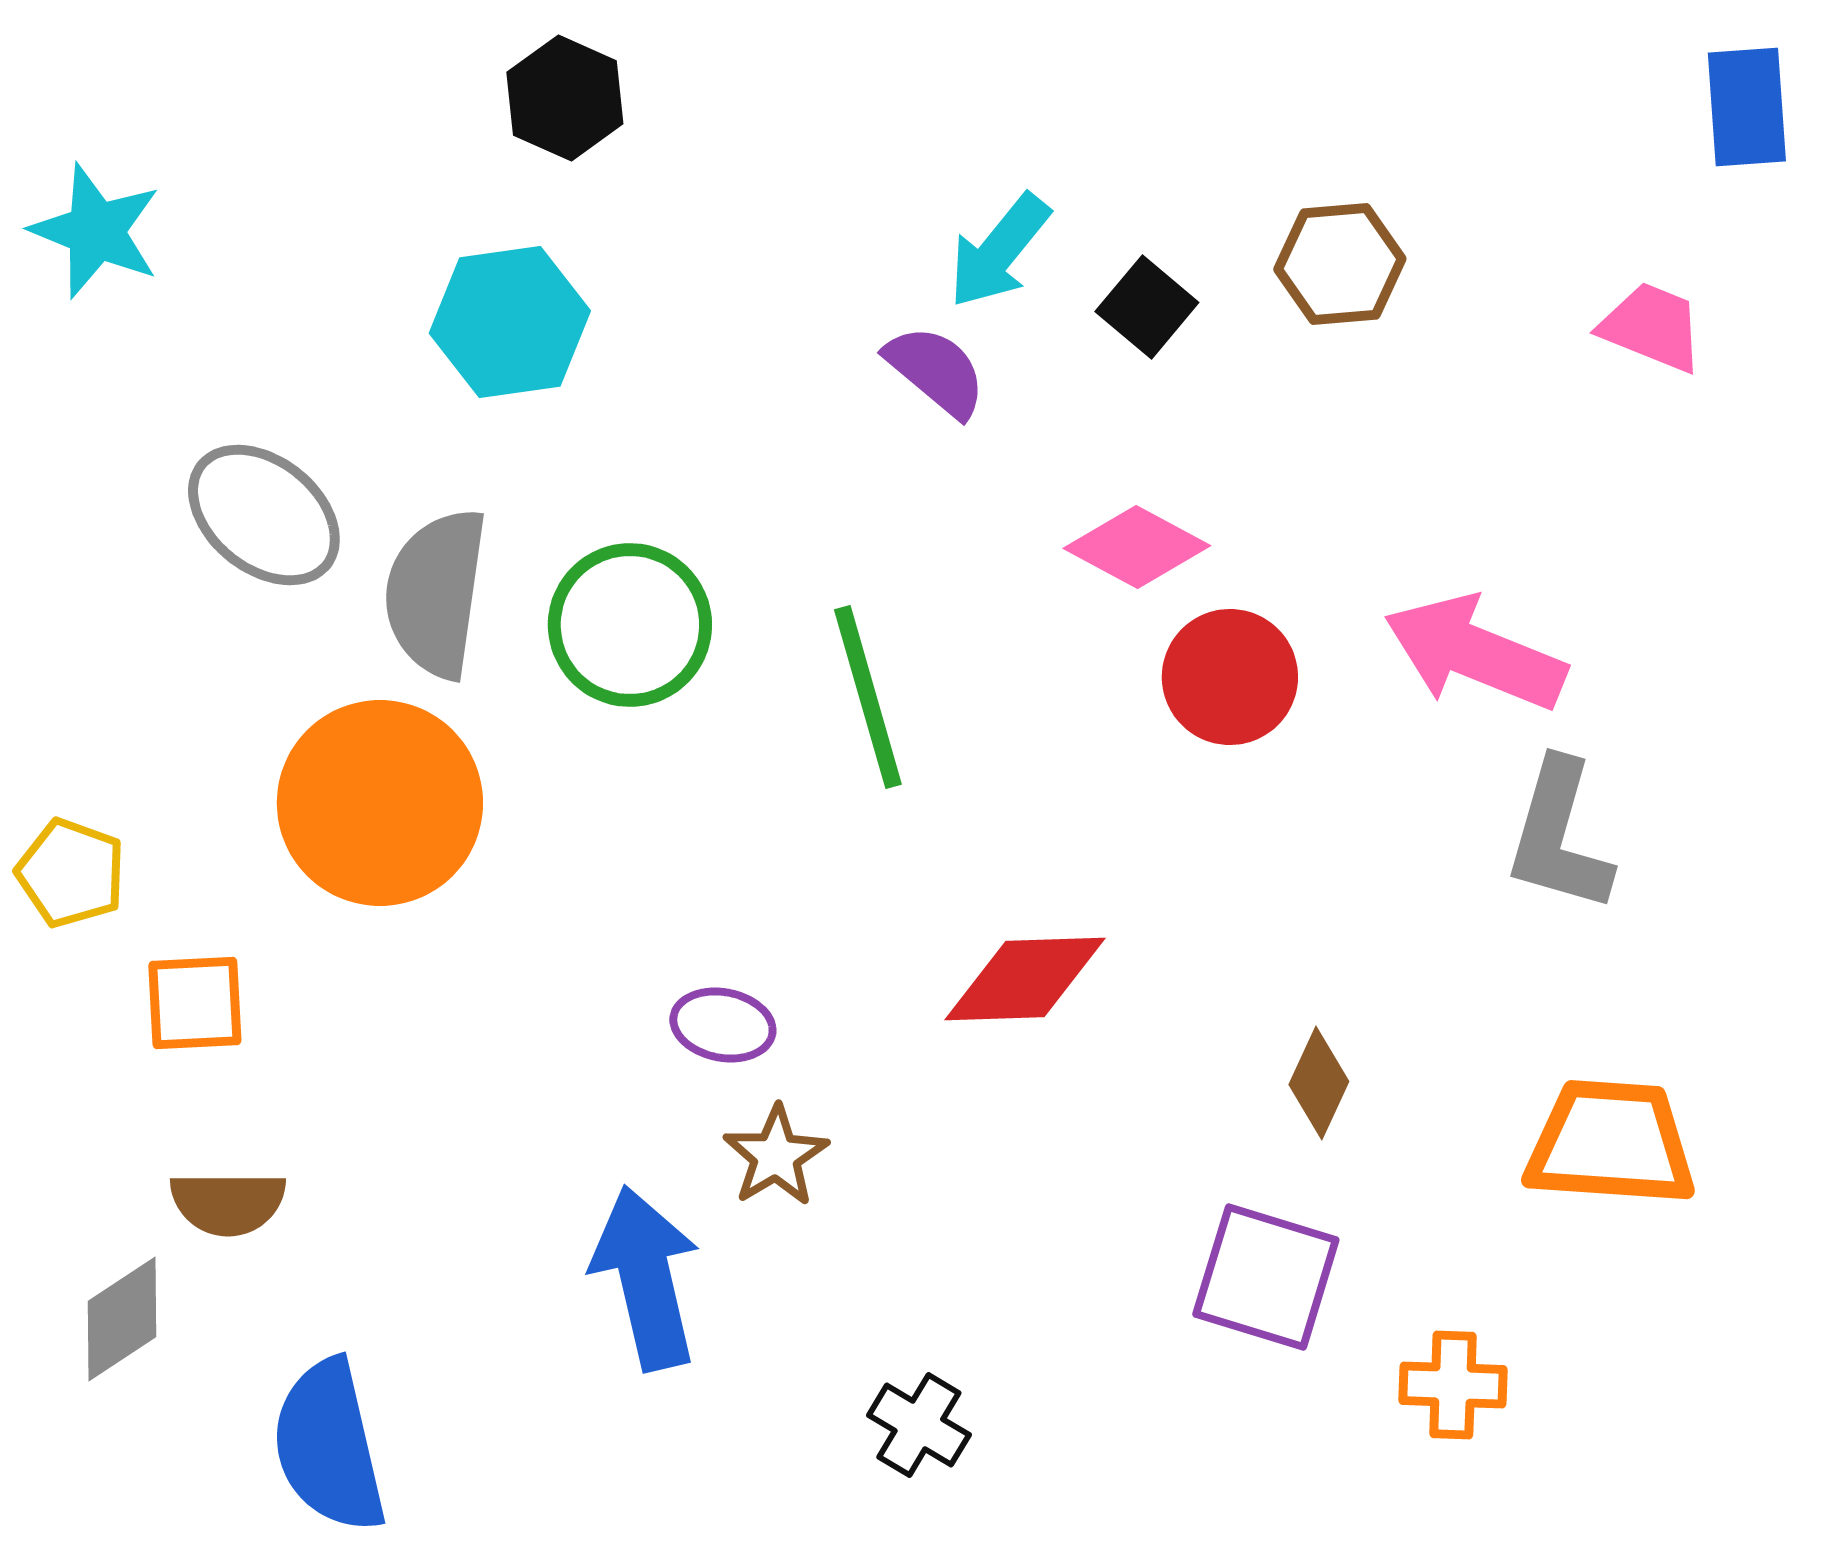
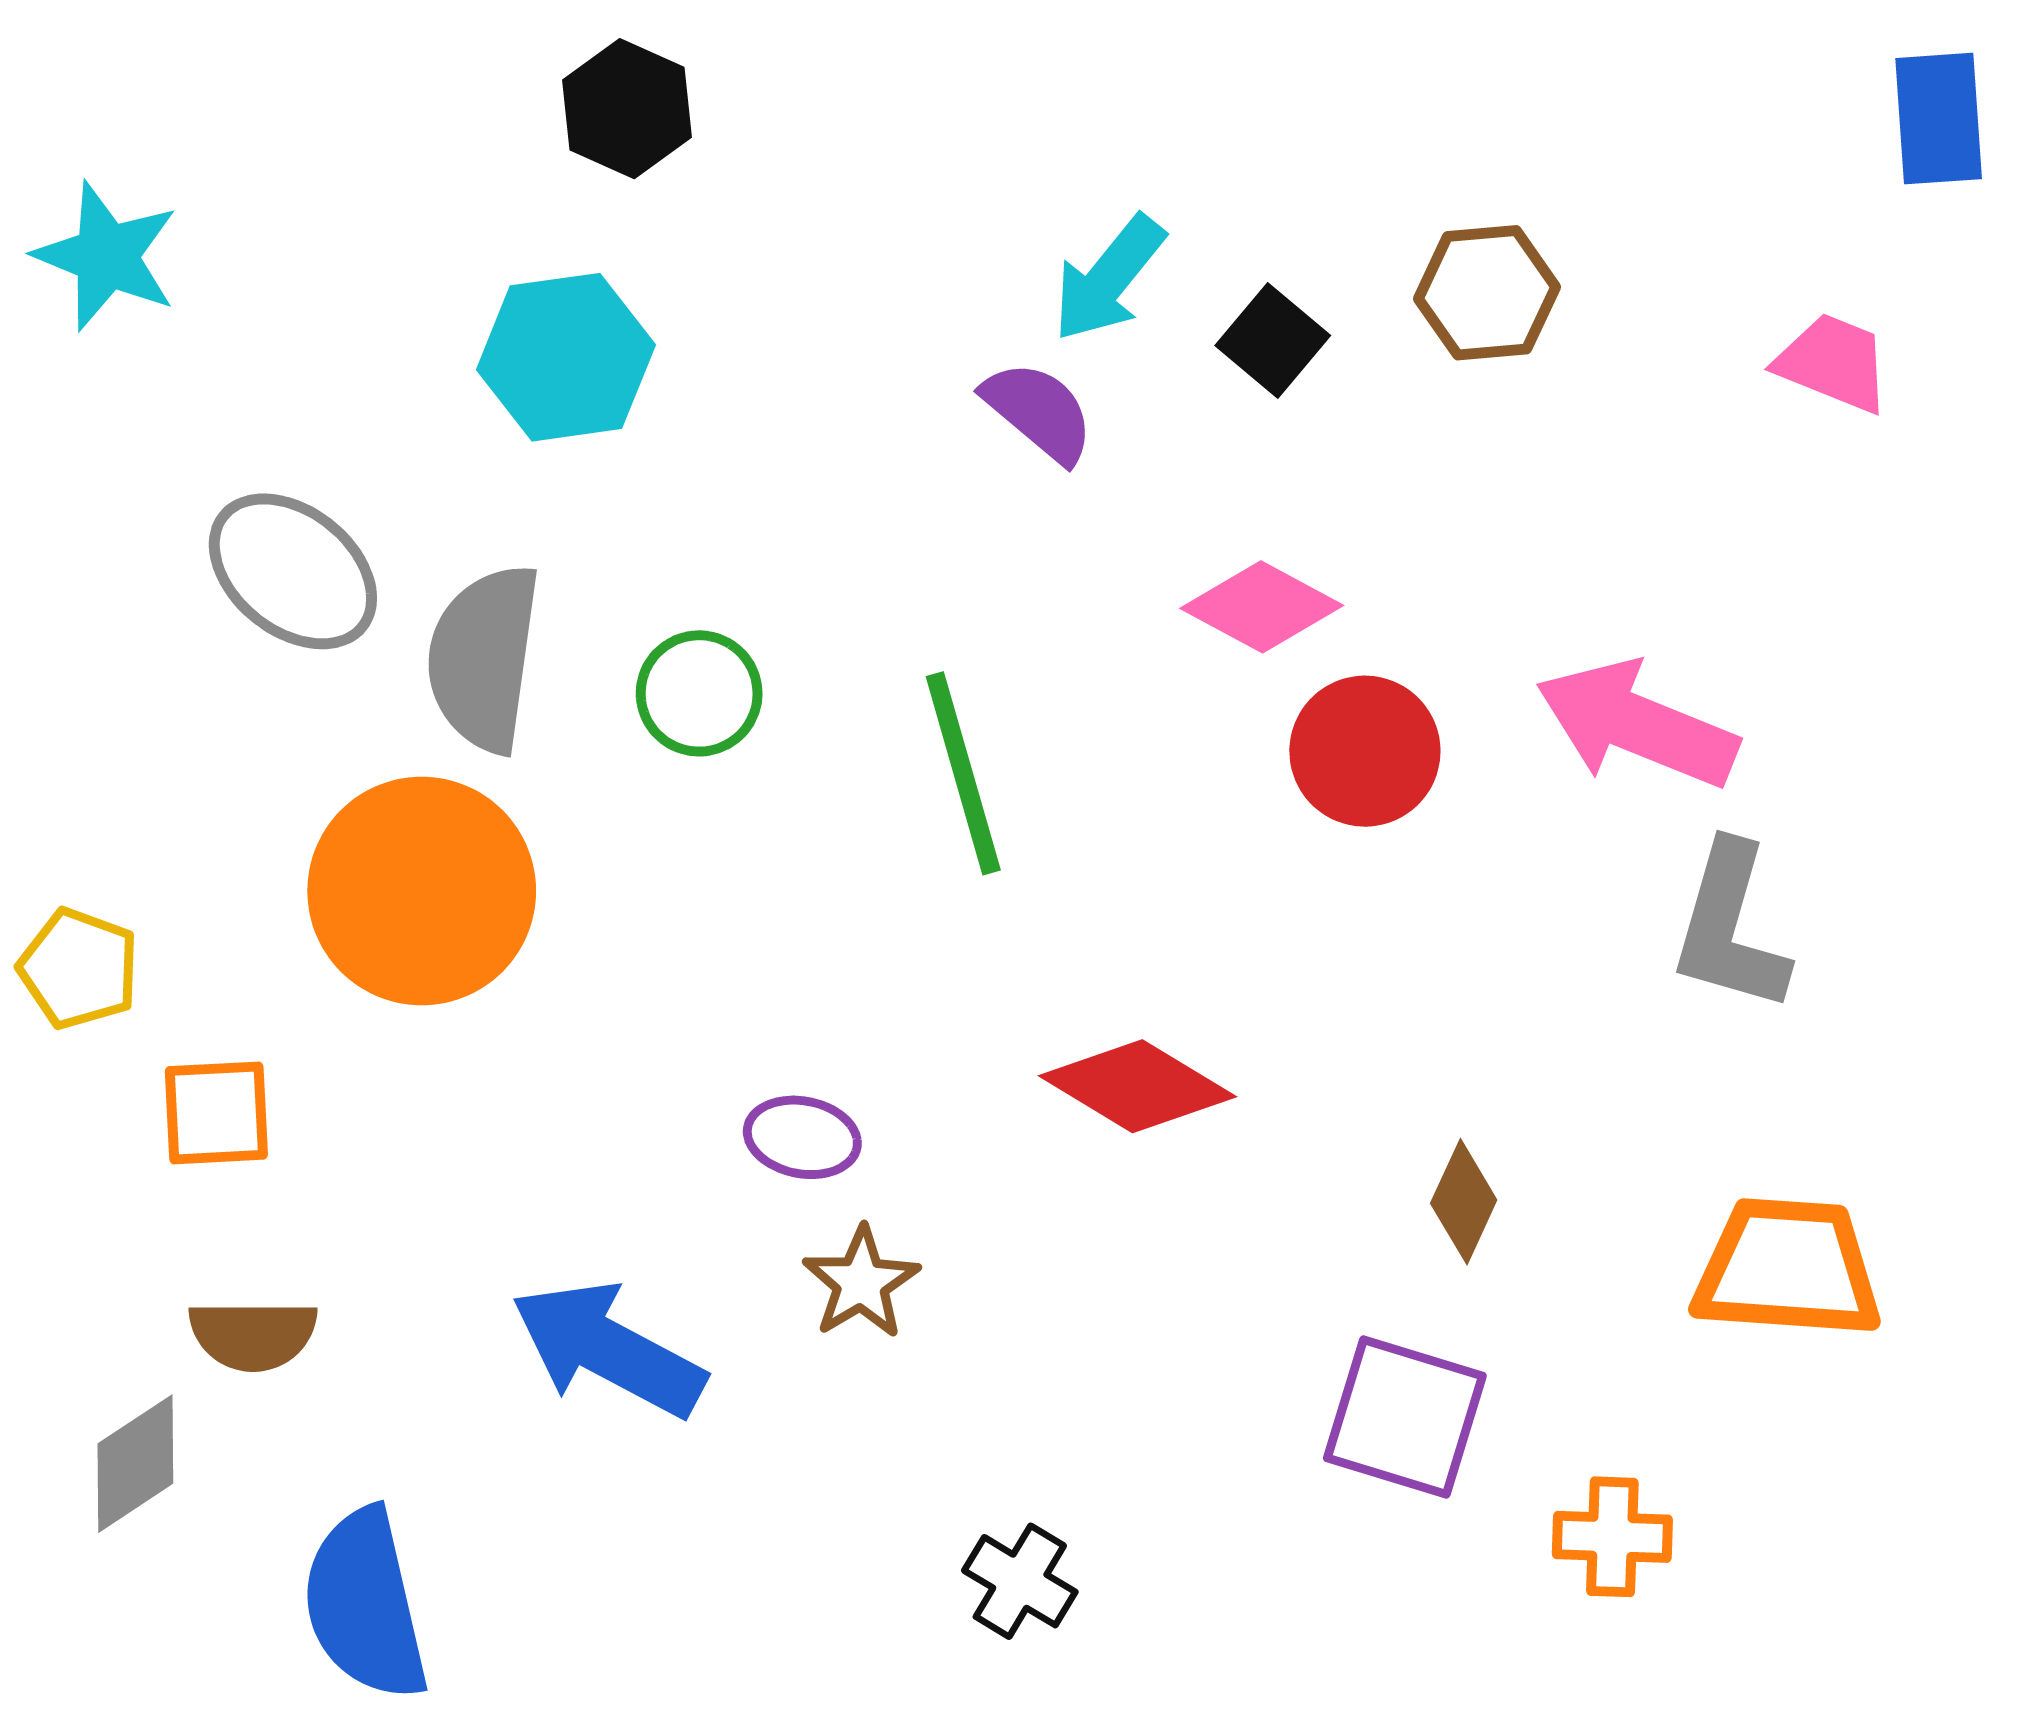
green circle: (630, 625) -> (699, 693), size x0.7
red diamond: (1025, 979) -> (1137, 1086), turned 33
blue arrow: (646, 1278) -> (608, 1349), moved, turned -49

